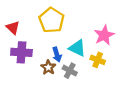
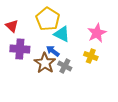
cyan triangle: (77, 48) -> (62, 34), moved
blue arrow: (57, 54) -> (53, 51), turned 144
brown star: (48, 67) -> (45, 63), size x1.5

